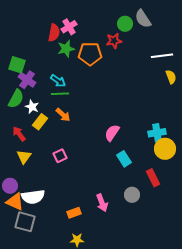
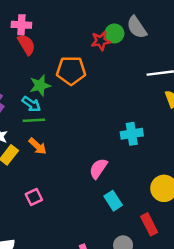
pink cross: (69, 27) -> (21, 25), moved, turned 35
red semicircle: (54, 33) -> (26, 45), turned -42
red star: (114, 41) -> (101, 41), moved
green star: (66, 49) -> (40, 85), moved
cyan cross: (157, 133) -> (132, 134), moved

